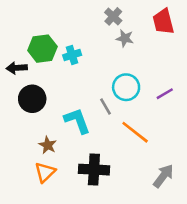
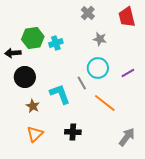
gray star: (125, 38) -> (100, 39), moved
brown star: (48, 145) -> (33, 106), moved
black cross: (94, 170) -> (73, 132), size x0.7

